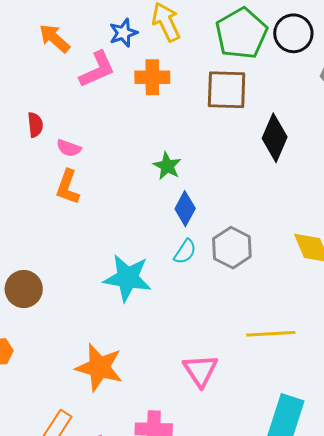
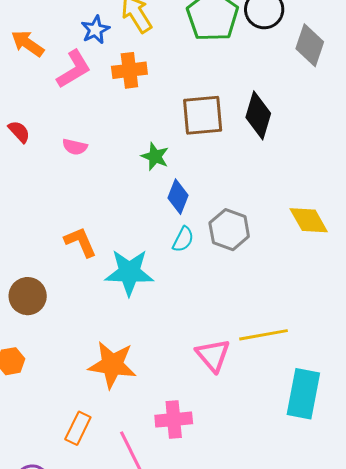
brown square: (227, 90) -> (203, 115), moved
red semicircle: (35, 125) -> (19, 132), turned -30
pink semicircle: (69, 148) -> (75, 147), moved
orange L-shape: (68, 187) -> (80, 242), moved, turned 144
yellow line: (271, 334) -> (264, 335), moved

